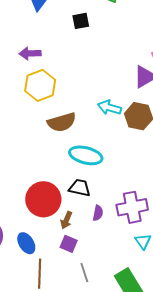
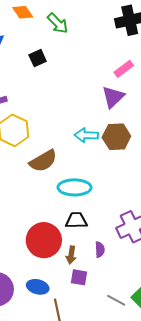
purple semicircle: (98, 213) -> (100, 250), moved
blue ellipse: (26, 243) -> (38, 287), turned -30
gray line: (84, 273) -> (116, 300), moved, turned -30

